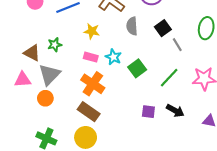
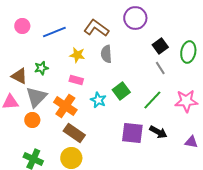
gray semicircle: (132, 26) -> (106, 54), moved
black square: (163, 28) -> (160, 46), moved
cyan star: (113, 57) -> (98, 100), moved
orange cross: (93, 84) -> (65, 106), moved
purple square: (148, 112) -> (132, 133), size x1.6

